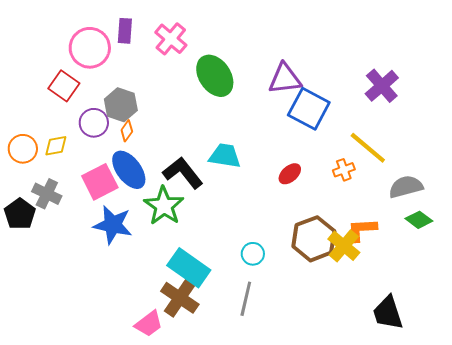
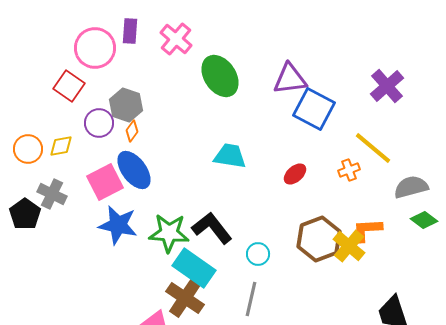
black L-shape: (183, 173) -> (212, 228), moved
green star: (164, 206) -> (169, 233), moved, turned -30

